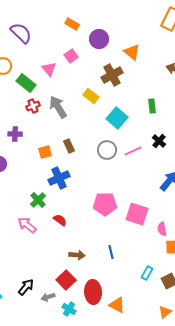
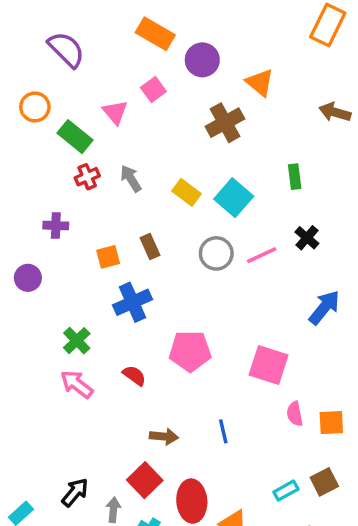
orange rectangle: (72, 24) -> (155, 34), size x1.5
yellow rectangle: (91, 96) -> (187, 192), moved
gray arrow: (58, 107) -> (131, 178), size x0.7
green cross: (38, 200) -> (77, 341), moved
pink pentagon: (105, 204) -> (190, 351), moved
pink semicircle: (162, 229) -> (295, 414), moved
cyan rectangle: (147, 273) -> (286, 491), moved, turned 32
gray arrow: (48, 297) -> (113, 510), turned 112

